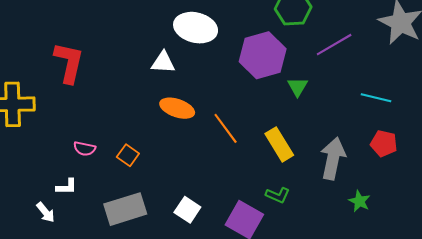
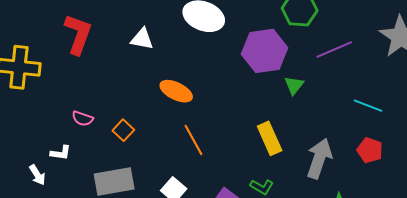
white triangle: (163, 62) -> (142, 39), moved
orange line: (226, 128) -> (194, 140), moved

